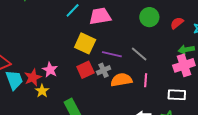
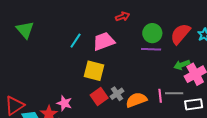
red semicircle: (177, 23) -> (180, 34), size x1.6
green arrow: (186, 50) -> (182, 65), moved
purple line: (112, 54) -> (151, 49), moved
gray line: (139, 54) -> (174, 93), moved, turned -30

